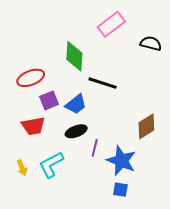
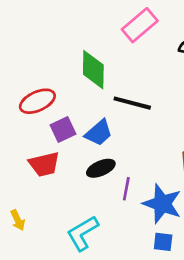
cyan L-shape: (51, 165) -> (83, 233), moved
yellow arrow: (22, 168) -> (18, 220), moved

